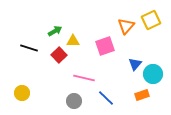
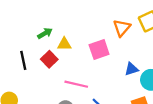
black line: (29, 48) -> (23, 60), moved, turned 60
blue triangle: (135, 64) -> (132, 69), turned 32

